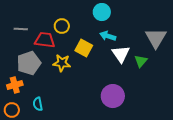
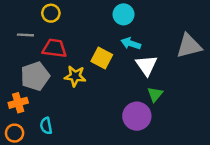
yellow circle: (62, 26) -> (51, 13), moved
gray triangle: (156, 38) -> (189, 46), turned 45
green triangle: (141, 61) -> (155, 94), moved

